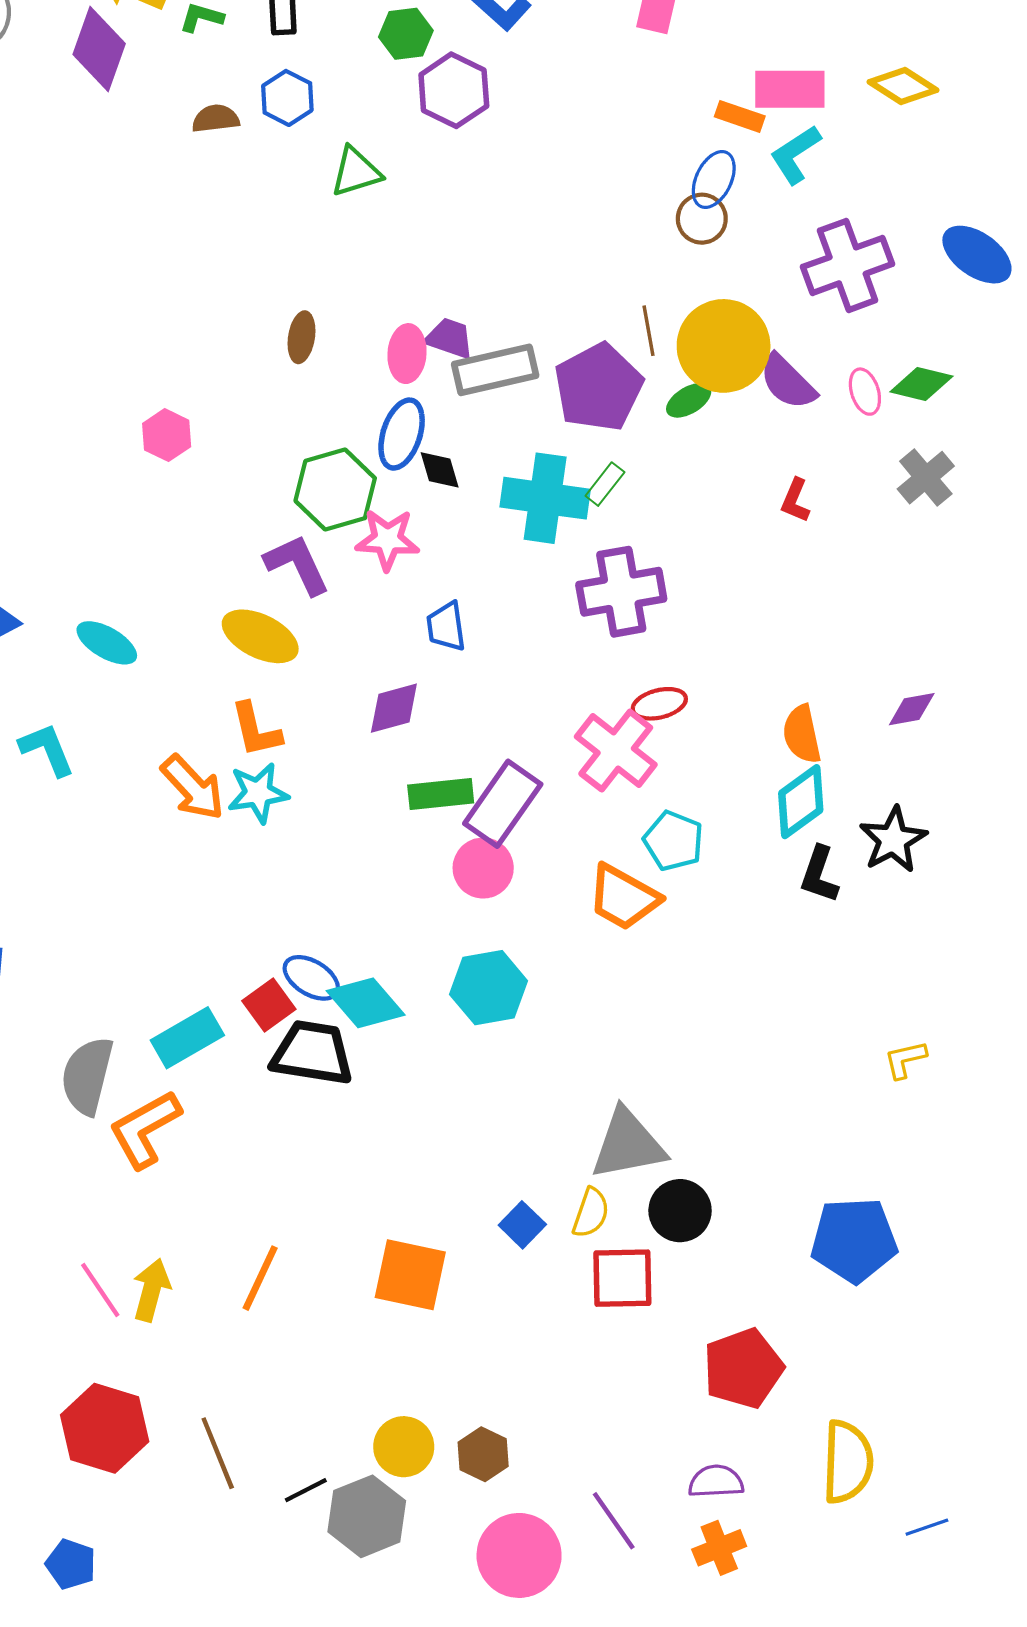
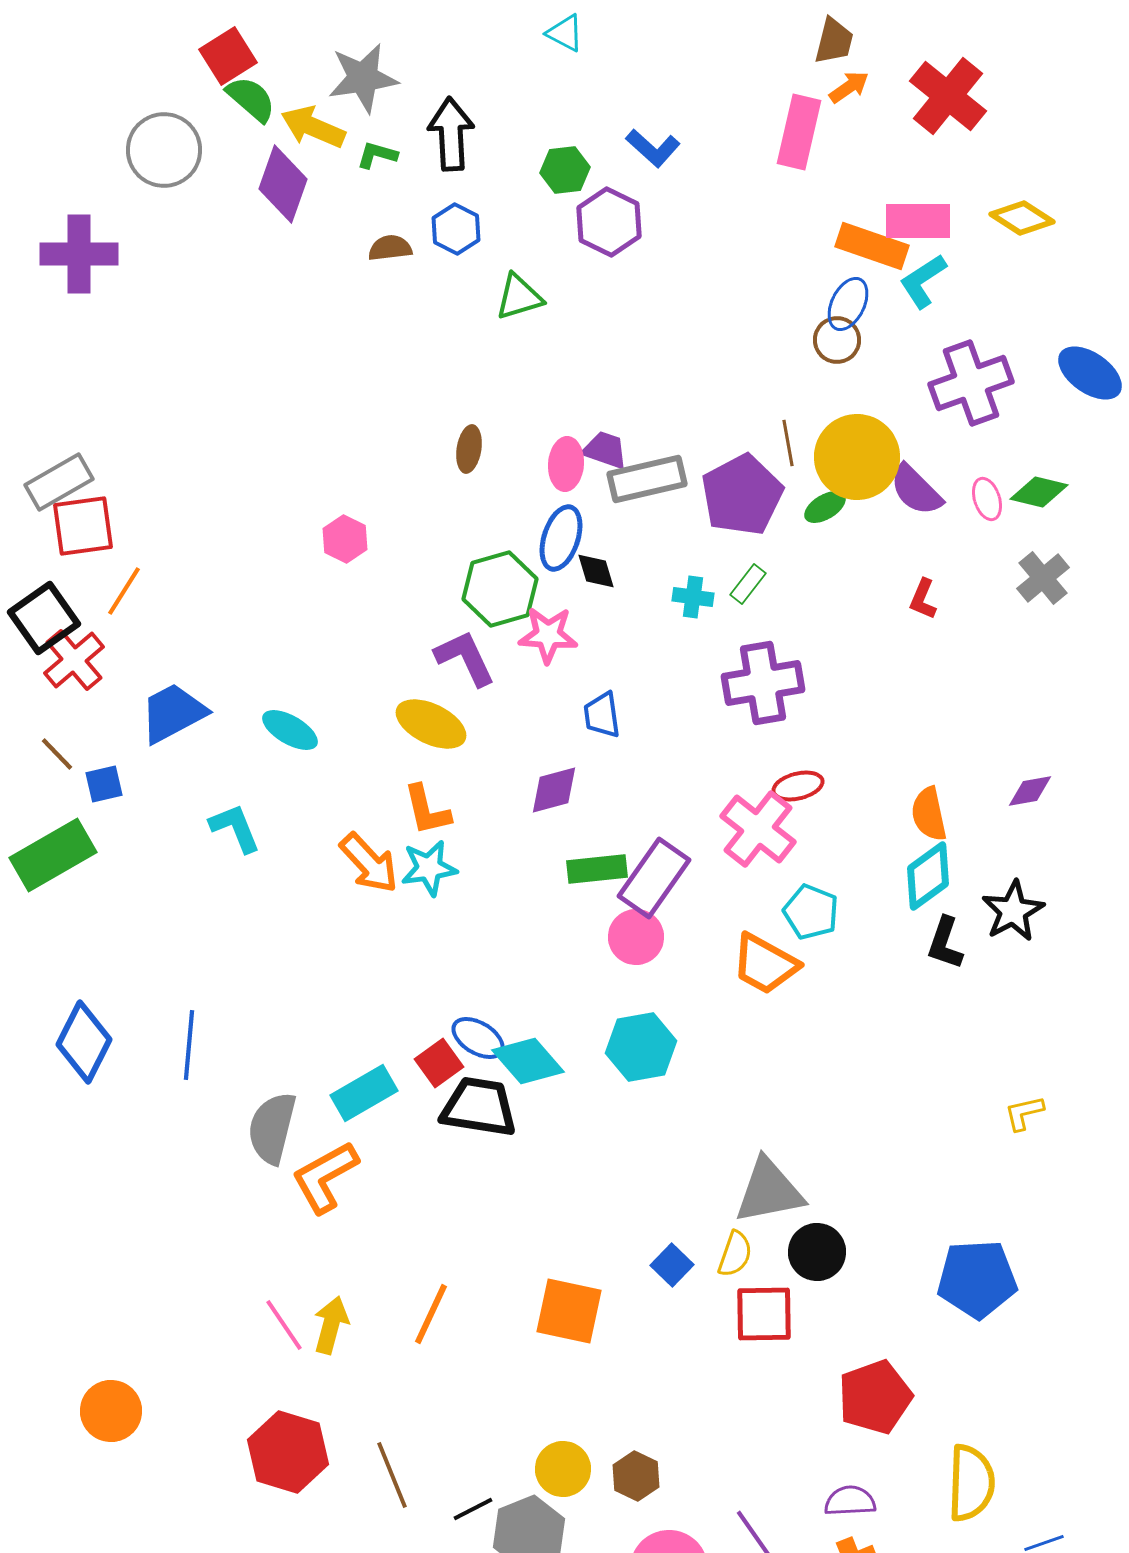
orange rectangle: (740, 116) -> (872, 246), size x1.6
cyan cross: (545, 498) -> (693, 597), size x0.5

